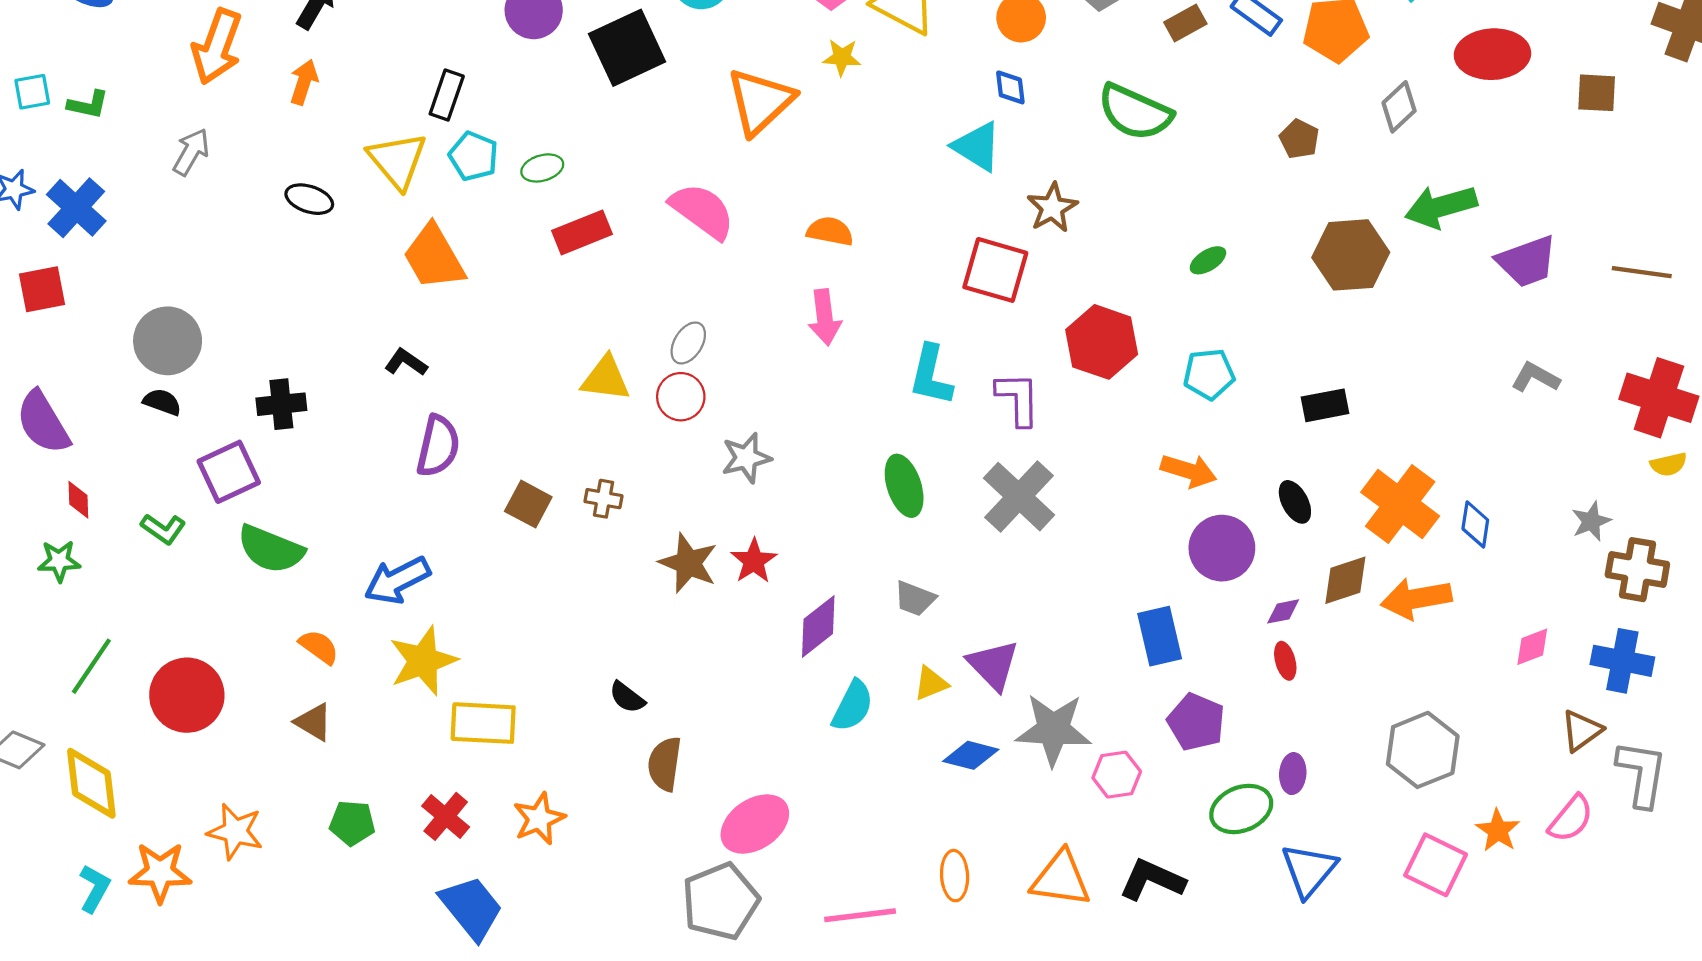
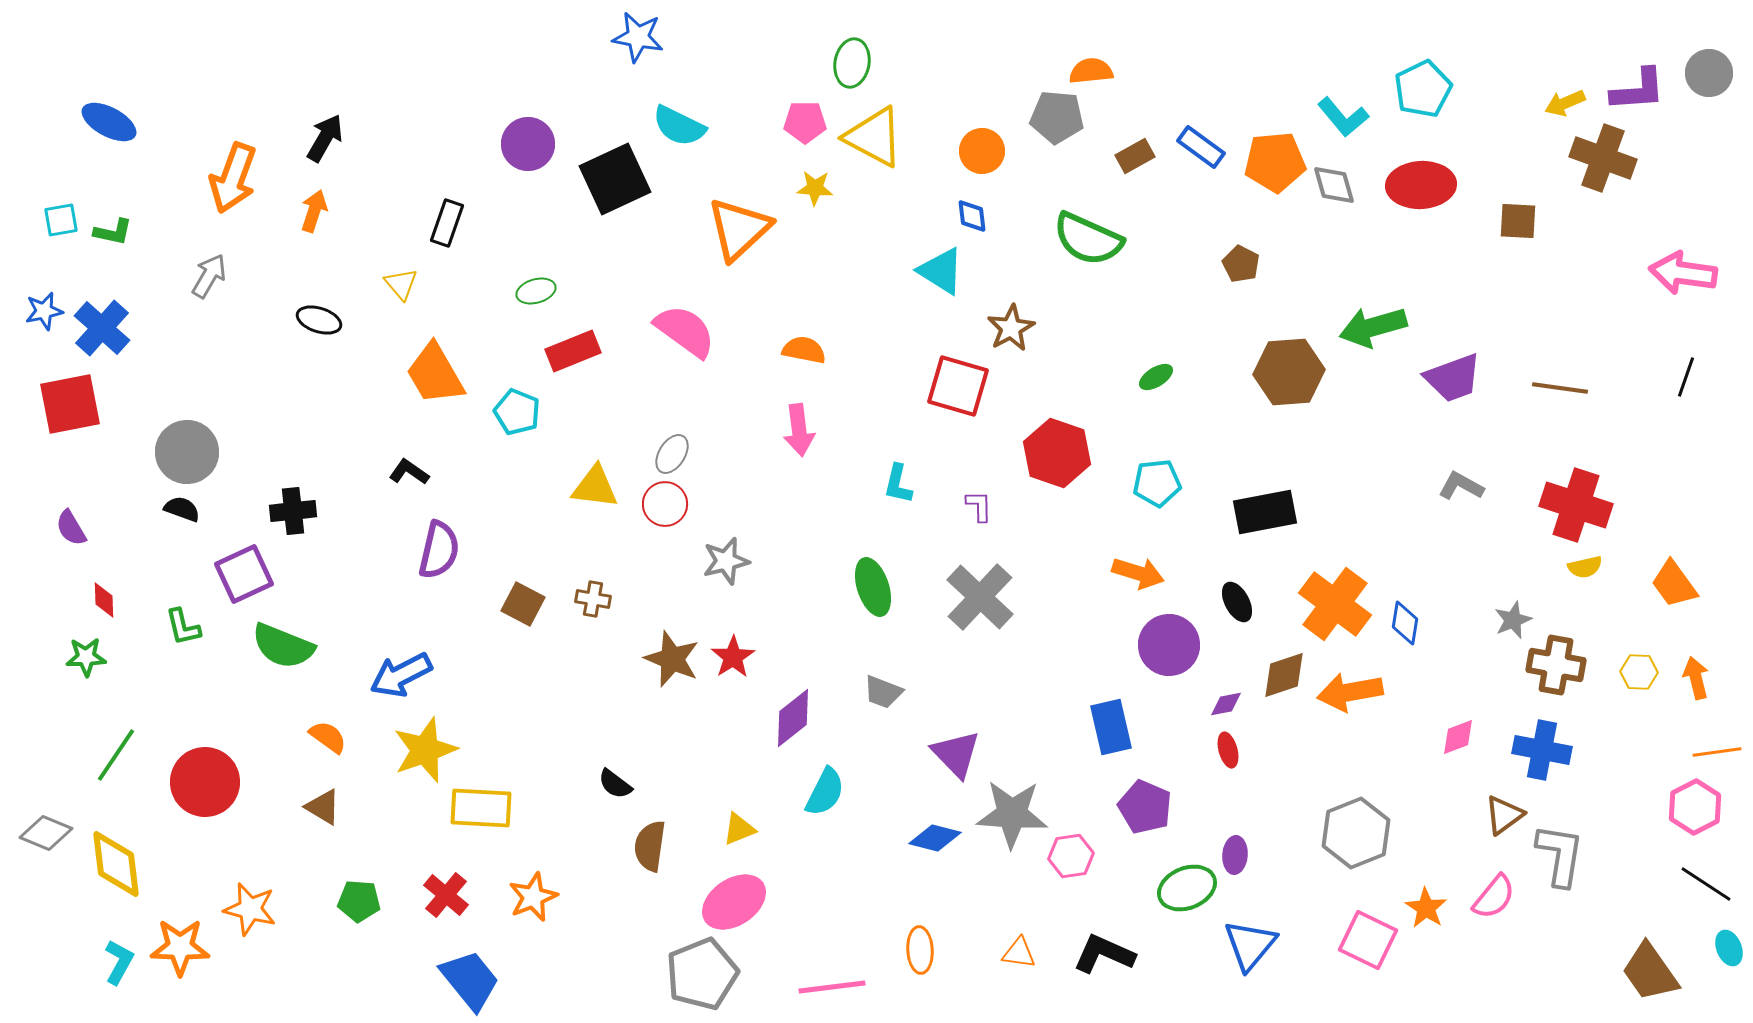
gray diamond: (1399, 107) -> (1334, 185), moved, turned -63
cyan pentagon: (474, 156) -> (517, 412), moved
yellow triangle: (397, 160) -> (401, 284), size x0.6
red square: (42, 289) -> (70, 404), size x1.4
cyan L-shape: (931, 375) -> (898, 484), size x0.7
purple L-shape: (1018, 399) -> (979, 506), size x0.6
black rectangle: (1325, 405) -> (1265, 512), size x1.4
purple semicircle: (43, 422) -> (71, 528), size x0.6
green L-shape: (163, 529) -> (183, 627), turned 42
yellow triangle: (931, 683) -> (739, 829), moved
orange triangle: (1061, 879) -> (1019, 953), size x0.6

